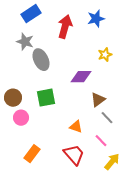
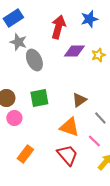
blue rectangle: (31, 14) -> (13, 18), moved
purple diamond: (81, 77) -> (74, 51), moved
brown triangle: (98, 100) -> (79, 100), moved
orange triangle: (76, 127) -> (69, 127), size x1.5

